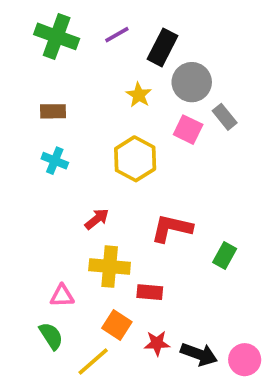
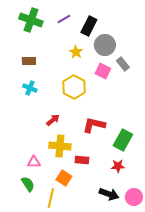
green rectangle: (225, 256) -> (123, 140), size x1.5
red star: (157, 343) -> (118, 166), moved
yellow line: (93, 361) -> (51, 198), turned -36

